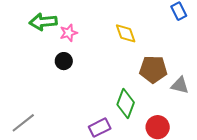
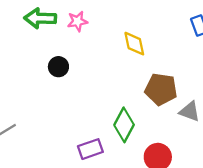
pink star: (69, 33) -> (77, 21), moved

